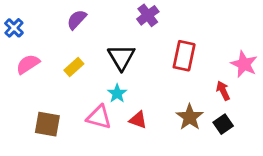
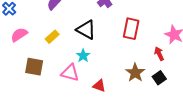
black triangle: (121, 57) -> (86, 30), turned -30
red triangle: (138, 120) -> (99, 86), moved
brown square: (47, 124) -> (34, 67), moved

